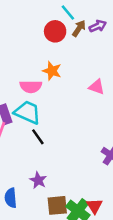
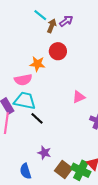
red circle: (55, 31) -> (58, 51), moved
pink triangle: (97, 87) -> (79, 97), moved, turned -32
brown square: (57, 205) -> (64, 169), turned -36

